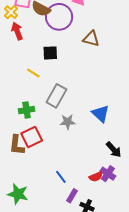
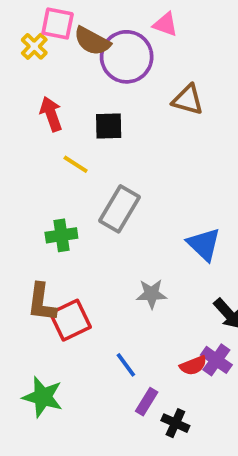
red arrow: (17, 31) -> (51, 114), moved
gray star: (68, 122) -> (151, 294), moved
red square: (32, 137) -> (70, 320), moved

